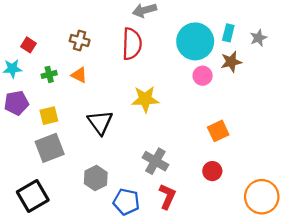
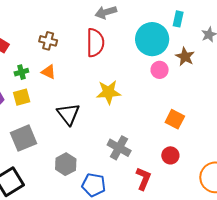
cyan rectangle: (228, 33) -> (178, 19), moved
brown star: (231, 62) -> (185, 57), turned -30
yellow square: (49, 116) -> (22, 97), moved
orange square: (218, 131) -> (175, 119), turned -36
red L-shape: (167, 196) -> (143, 179), moved

